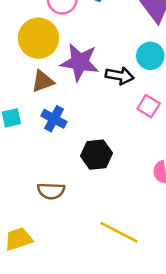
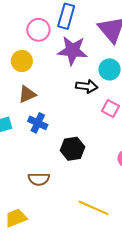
yellow circle: (38, 38) -> (22, 61), size x0.7
purple star: (80, 62) -> (72, 51), moved

